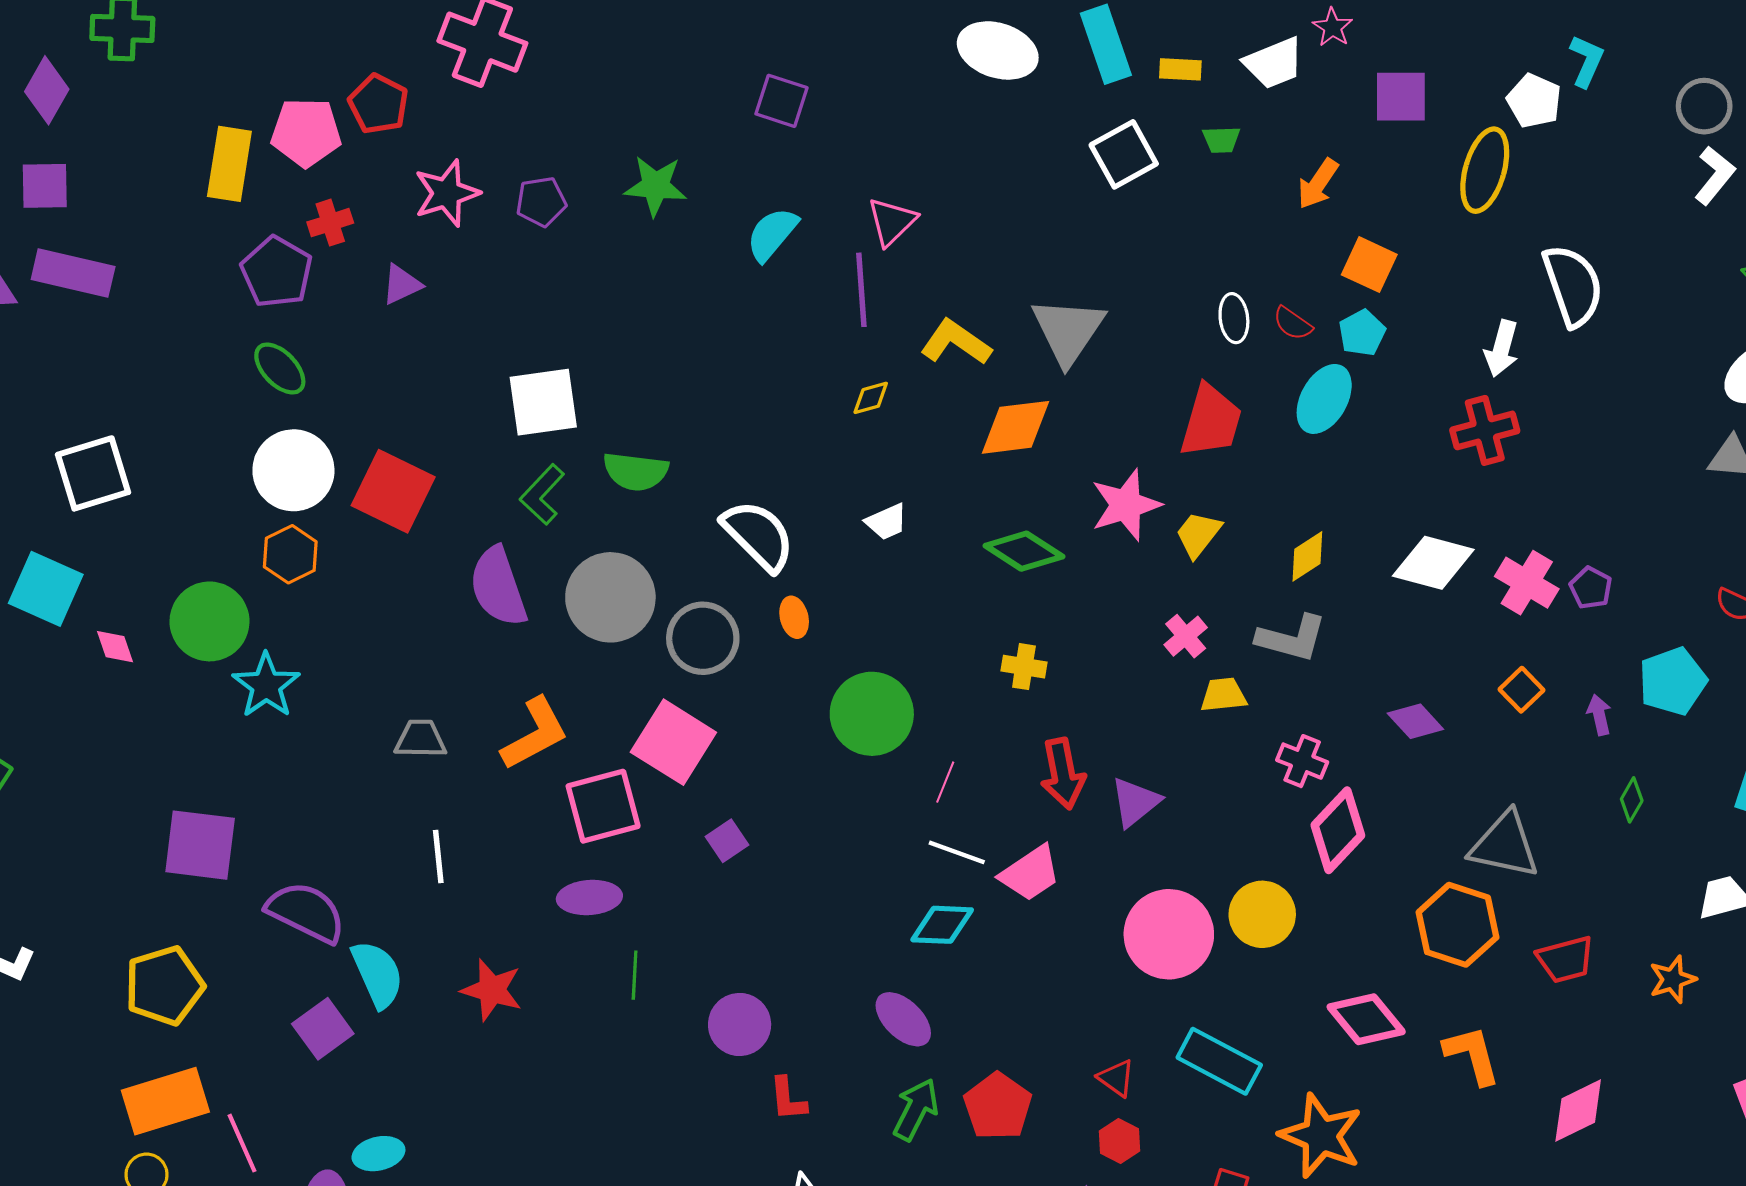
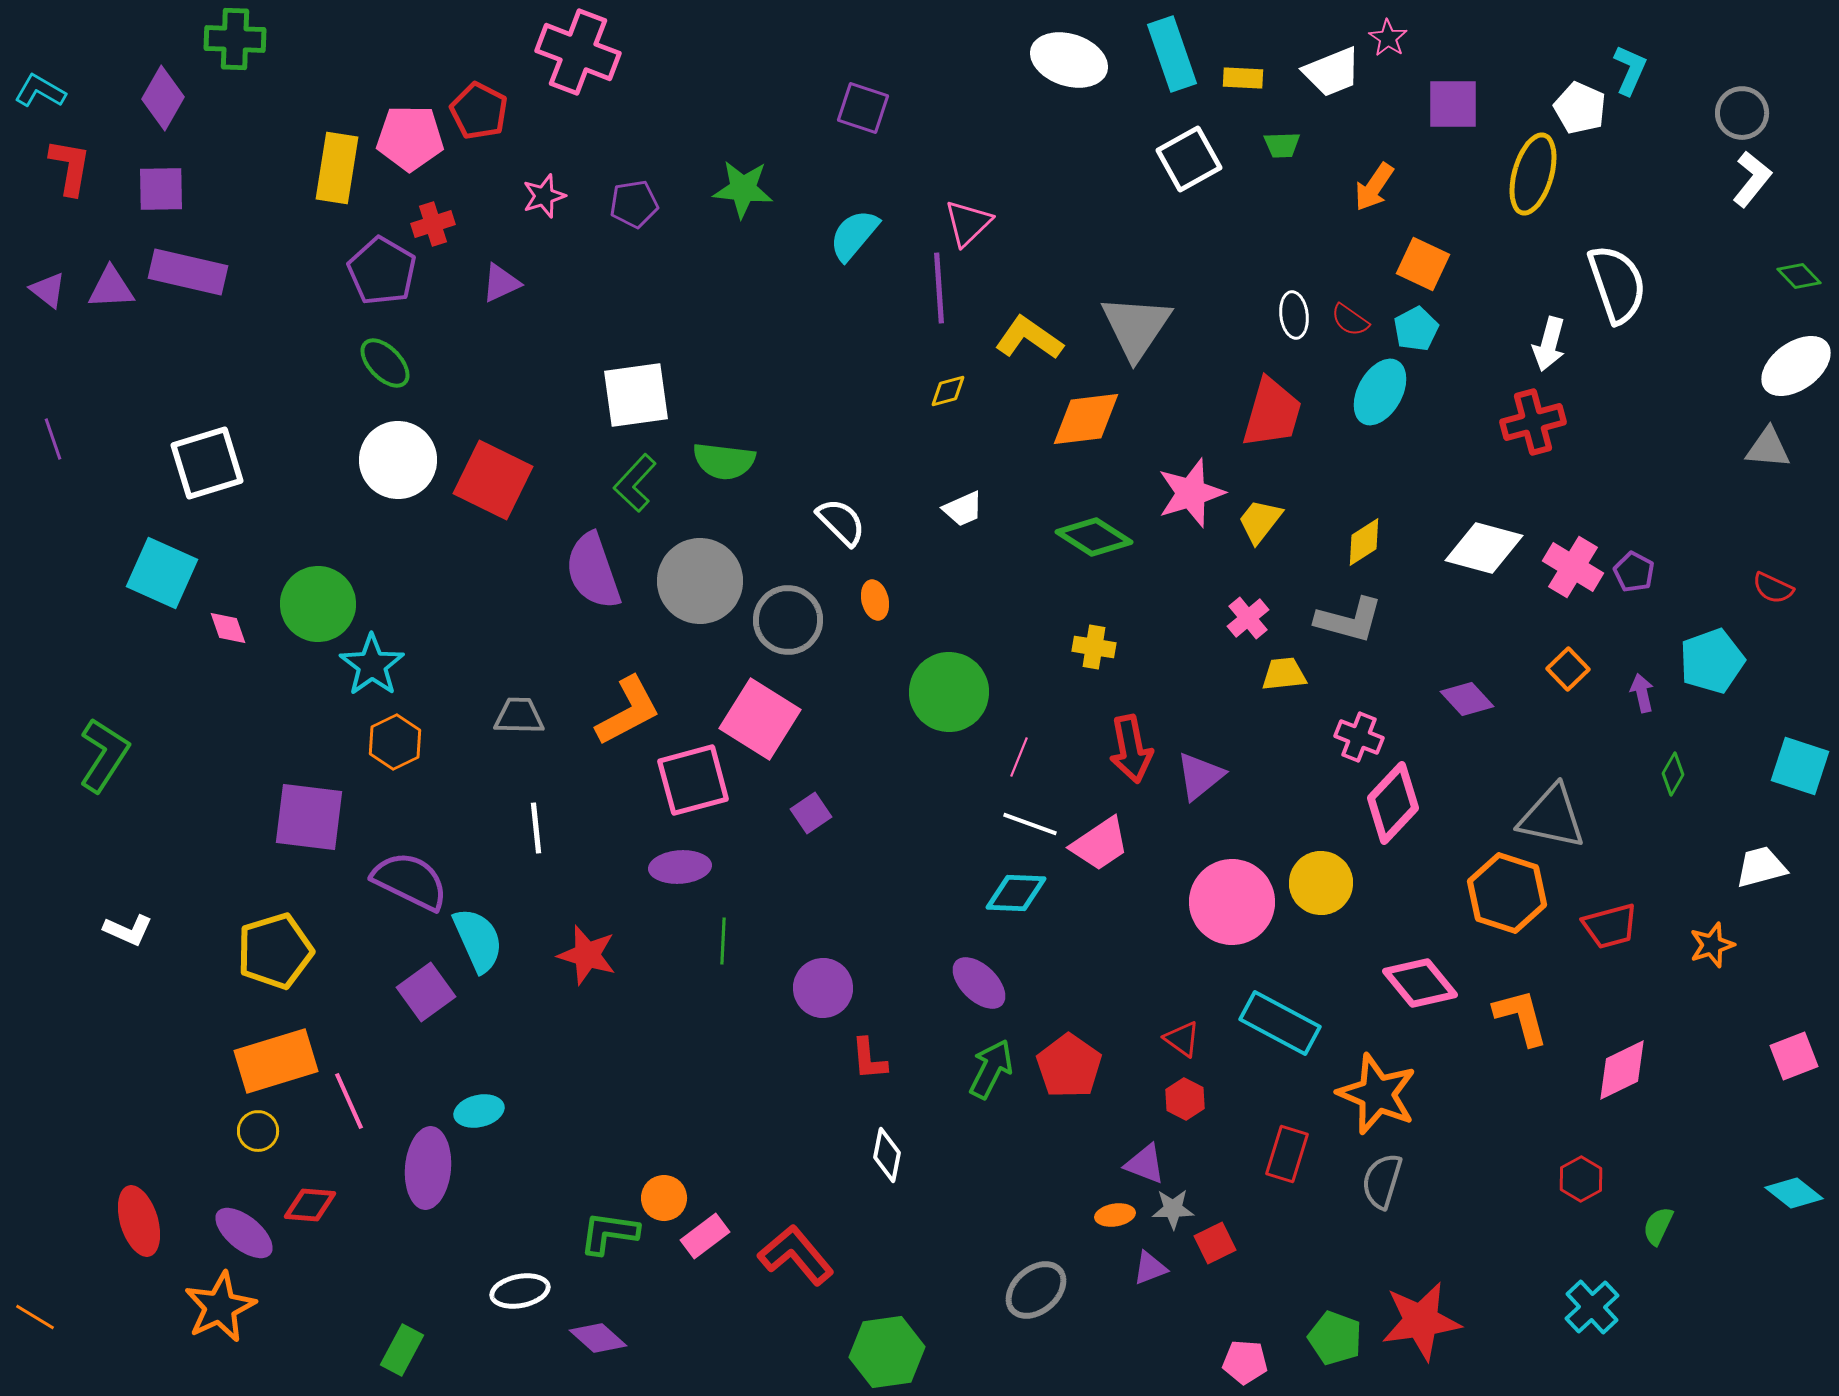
pink star: (447, 193) -> (544, 196), size x0.7
white semicircle: (758, 535) -> (841, 522), size x0.7
orange hexagon: (290, 554) -> (395, 742), moved

